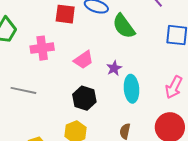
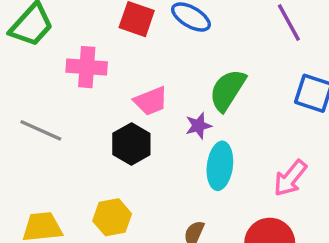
green semicircle: (124, 26) -> (228, 90), moved, turned 56
black hexagon: (84, 98) -> (131, 144), moved

